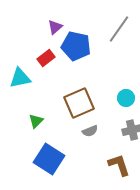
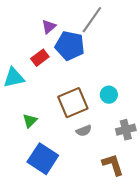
gray line: (119, 29) -> (92, 20), moved
cyan circle: (126, 98) -> (109, 95), moved

